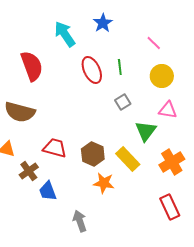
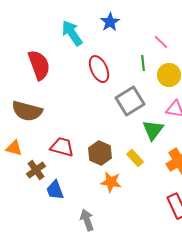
green line: (120, 67) -> (143, 63), moved
gray square: (123, 102) -> (130, 101), size x1.8
yellow rectangle: (128, 159) -> (135, 158), size x0.7

